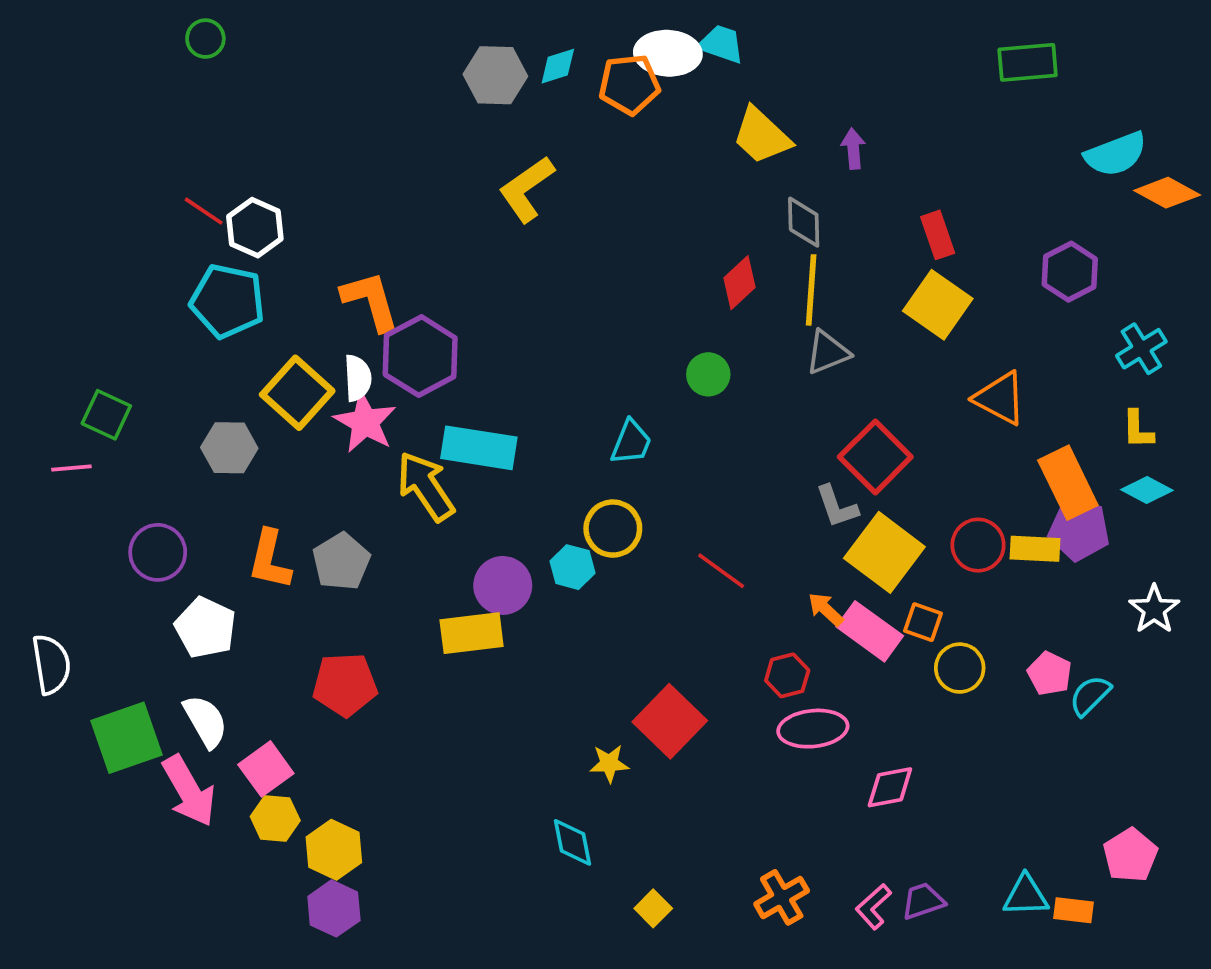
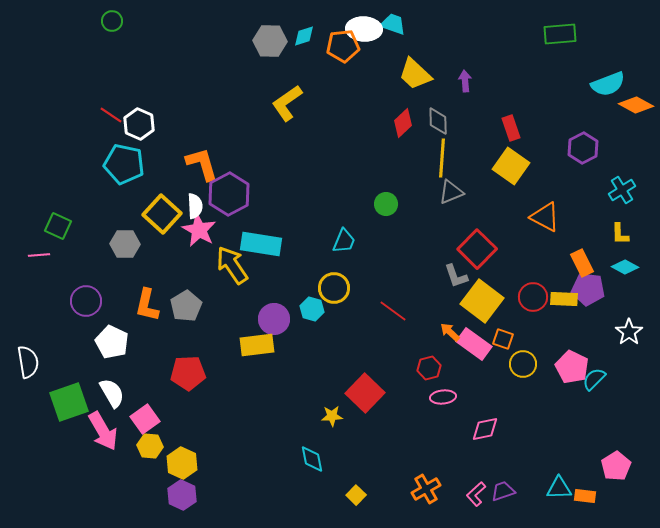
red diamond: (739, 283) -> (403, 123), moved
orange rectangle: (1068, 483) -> (582, 263), size x0.7
pink pentagon: (1050, 674) -> (572, 367), size x1.4
pink ellipse: (813, 729) -> (443, 397), size x0.7

